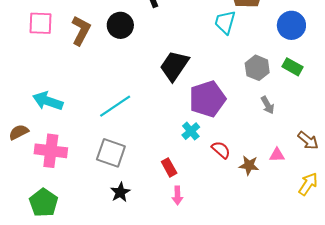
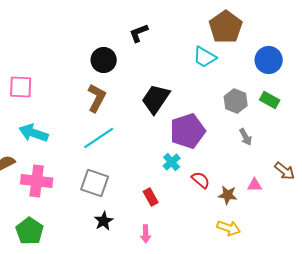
cyan trapezoid: (225, 22) -> (205, 57), turned -75
pink square: (40, 23) -> (21, 87), moved
brown L-shape: (81, 30) -> (97, 98), moved
yellow arrow: (308, 184) -> (229, 228), moved, turned 75
pink arrow: (177, 195) -> (146, 234), moved

